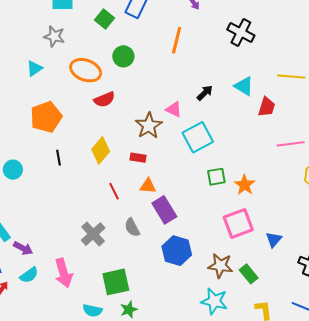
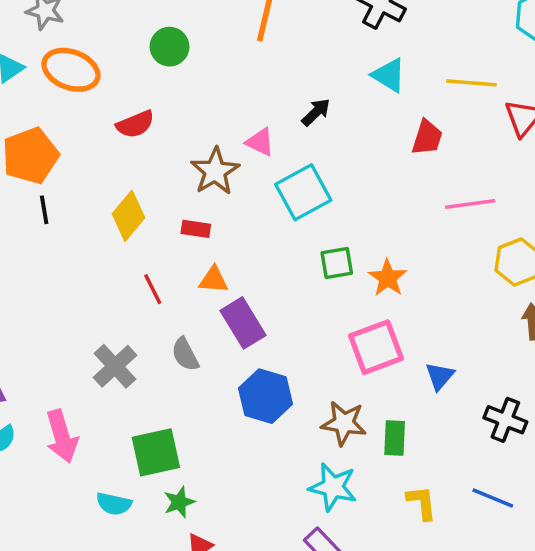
orange ellipse: (86, 70) -> (71, 70), moved
cyan triangle: (244, 86) -> (389, 75), moved
black line: (59, 158) -> (44, 210), moved
green rectangle: (249, 274) -> (395, 438), turned 42

